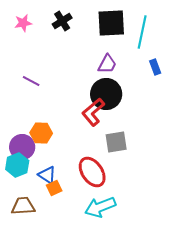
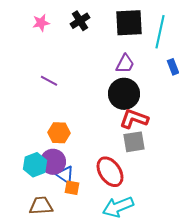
red L-shape: (93, 112) -> (134, 119), moved, turned 60
purple circle: (22, 147) -> (53, 162), moved
orange square: (54, 188) -> (72, 188), turned 35

